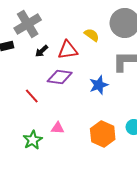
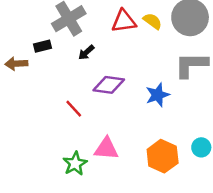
yellow semicircle: (92, 35) -> (153, 21), moved
red triangle: (68, 50) -> (124, 21), moved
pink triangle: (58, 128) -> (106, 149), size x1.5

